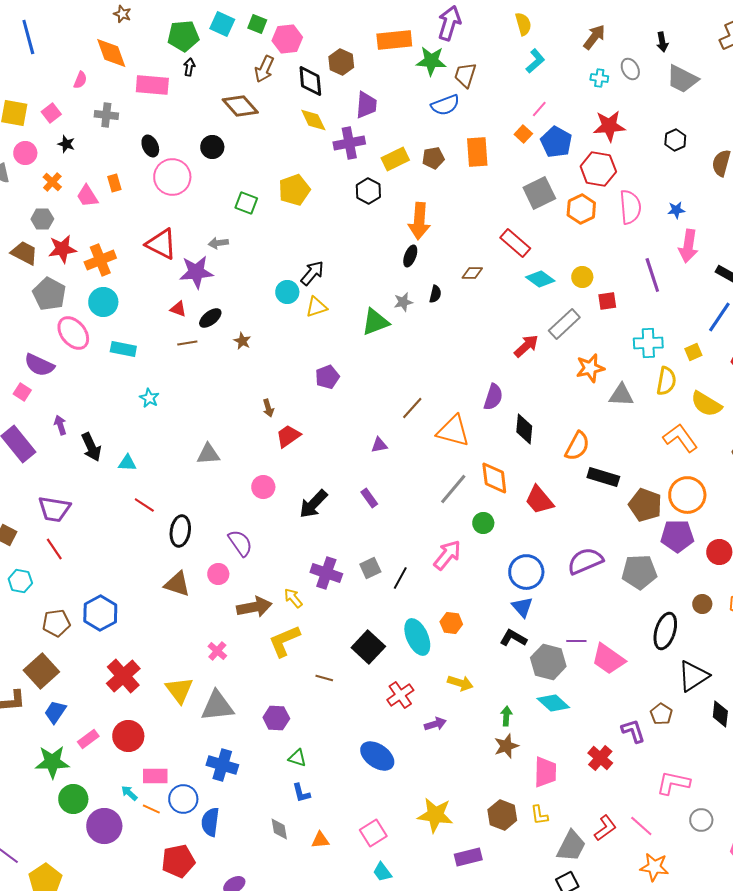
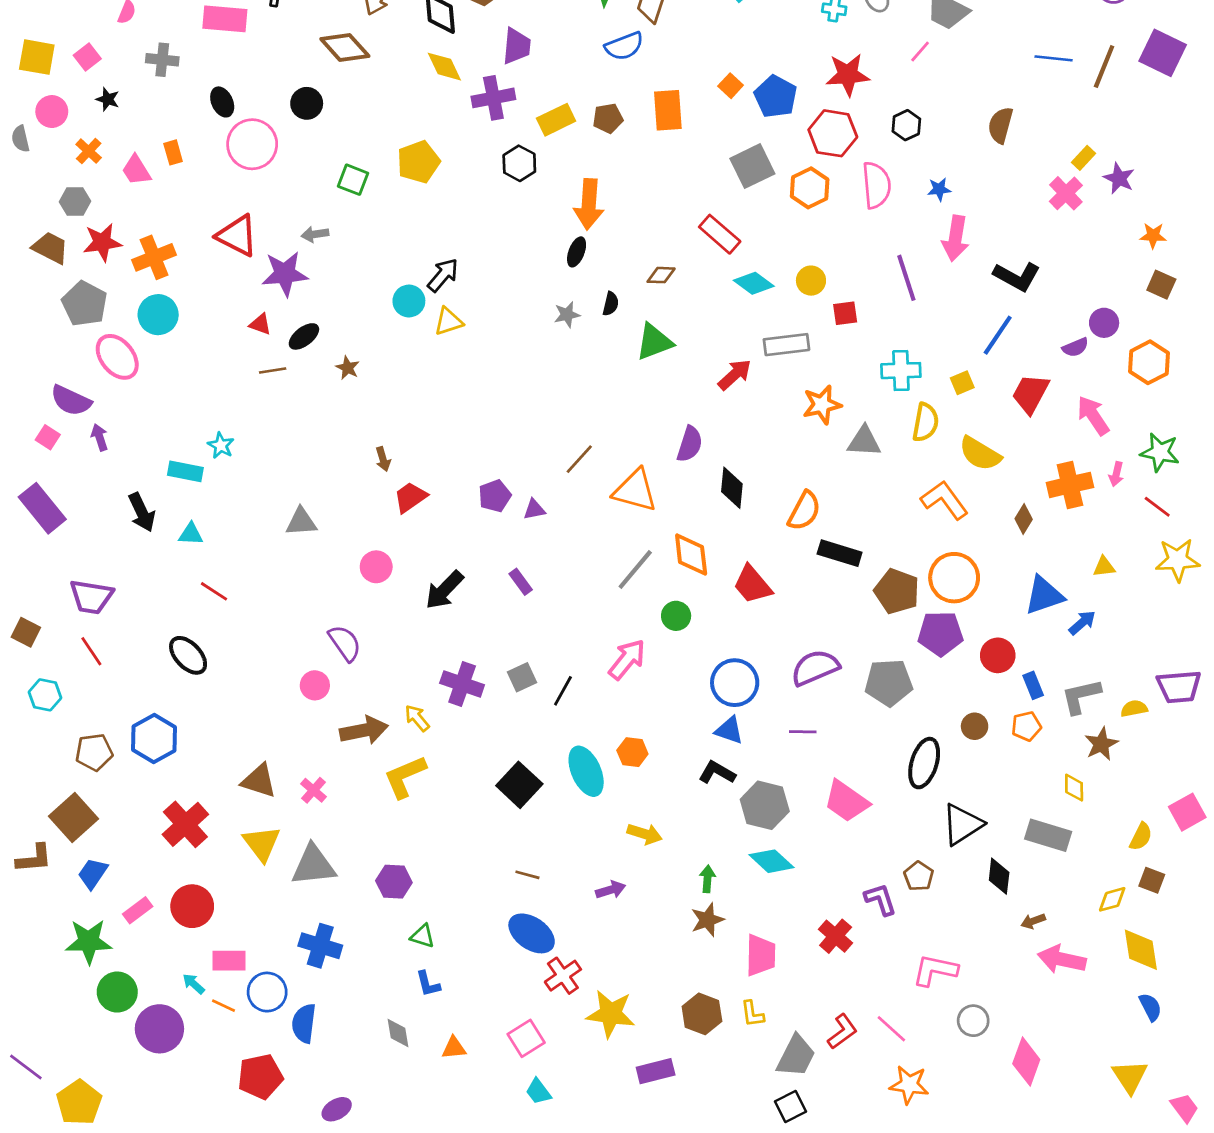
pink line: (539, 109) -> (920, 52), moved
black hexagon: (675, 140) -> (906, 125), moved
green triangle: (375, 322) -> (654, 342), moved
gray rectangle: (564, 324) -> (786, 345), turned 36
cyan rectangle: (123, 349) -> (185, 471), moved
purple pentagon: (327, 377) -> (495, 496), moved
purple arrow: (60, 425) -> (100, 437), moved
black ellipse: (180, 531) -> (188, 655), moved, turned -52
brown triangle: (177, 584) -> (259, 781), moved
blue triangle: (522, 607) -> (729, 730), turned -30
purple line: (576, 641) -> (803, 732), moved
brown line: (324, 678) -> (527, 875), moved
red cross: (400, 695) -> (563, 976), moved

